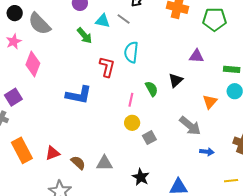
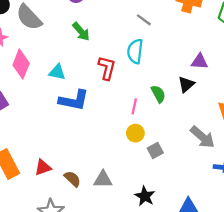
gray line: (124, 19) -> (144, 20), moved
cyan triangle: (103, 21) -> (57, 72), moved
purple triangle: (196, 56) -> (200, 62), moved

